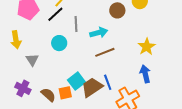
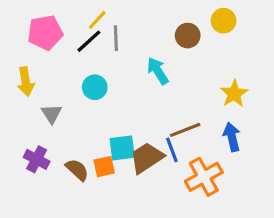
gray line: (76, 24) -> (116, 38), moved
cyan arrow: (99, 33) -> (158, 71), turned -108
brown line: (105, 52) -> (185, 130), moved
cyan square: (77, 81) -> (122, 148), turned 30

